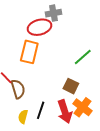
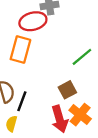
brown square: (71, 86) -> (67, 90), turned 35
black line: (41, 110) -> (22, 101), moved

